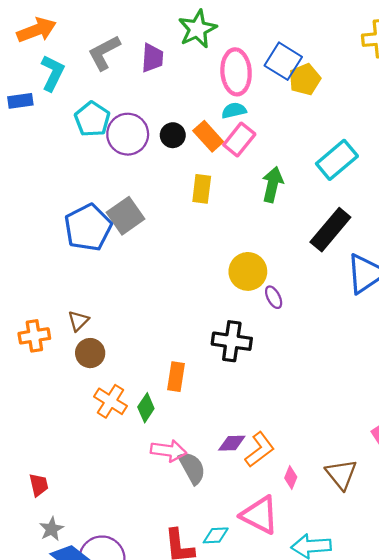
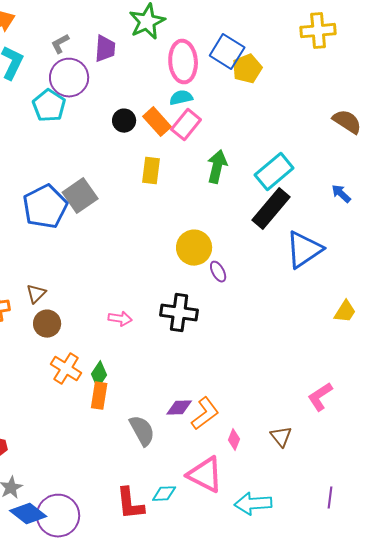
gray L-shape: (104, 53) -> (60, 44), size x0.6
purple circle: (128, 134) -> (69, 78), moved
cyan rectangle: (337, 160) -> (274, 172), moved
orange rectangle: (176, 377) -> (99, 396), moved
pink arrow: (168, 451) -> (120, 319), moved, size x0.7
brown triangle: (341, 474) -> (281, 437), size x0.7

